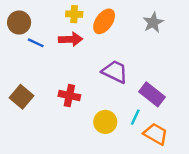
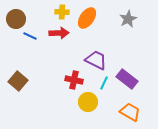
red cross: (69, 96) -> (74, 80), moved
cyan line: (135, 117) -> (104, 83), moved

